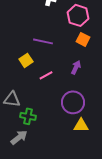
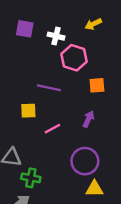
pink hexagon: (78, 15) -> (74, 58), moved
orange square: (83, 39) -> (97, 85), turned -32
yellow square: (26, 60) -> (28, 111), turned 32

